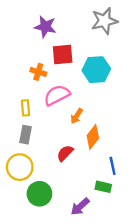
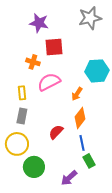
cyan hexagon: (96, 70) -> (97, 71), moved
orange arrow: (77, 116) -> (77, 94), moved
blue line: (113, 166) -> (82, 143), moved
green rectangle: (103, 187) -> (89, 161), turned 48

